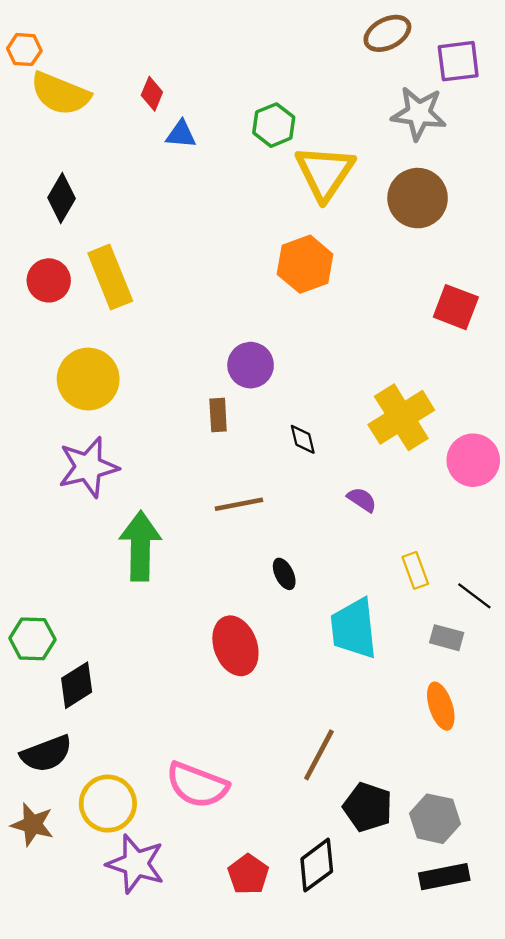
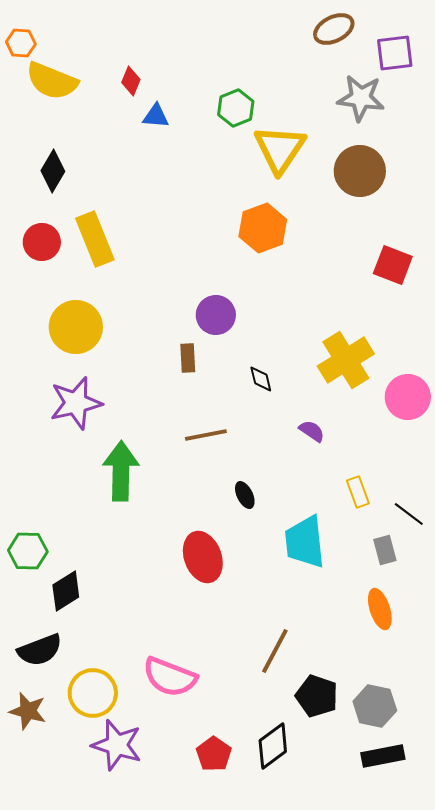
gray rectangle: (447, 638) -> (385, 550), turned 60

